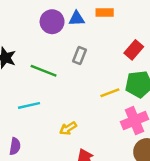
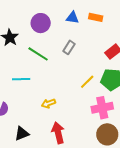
purple circle: (52, 22) -> (41, 23), moved
yellow line: (110, 93) -> (87, 82), turned -35

